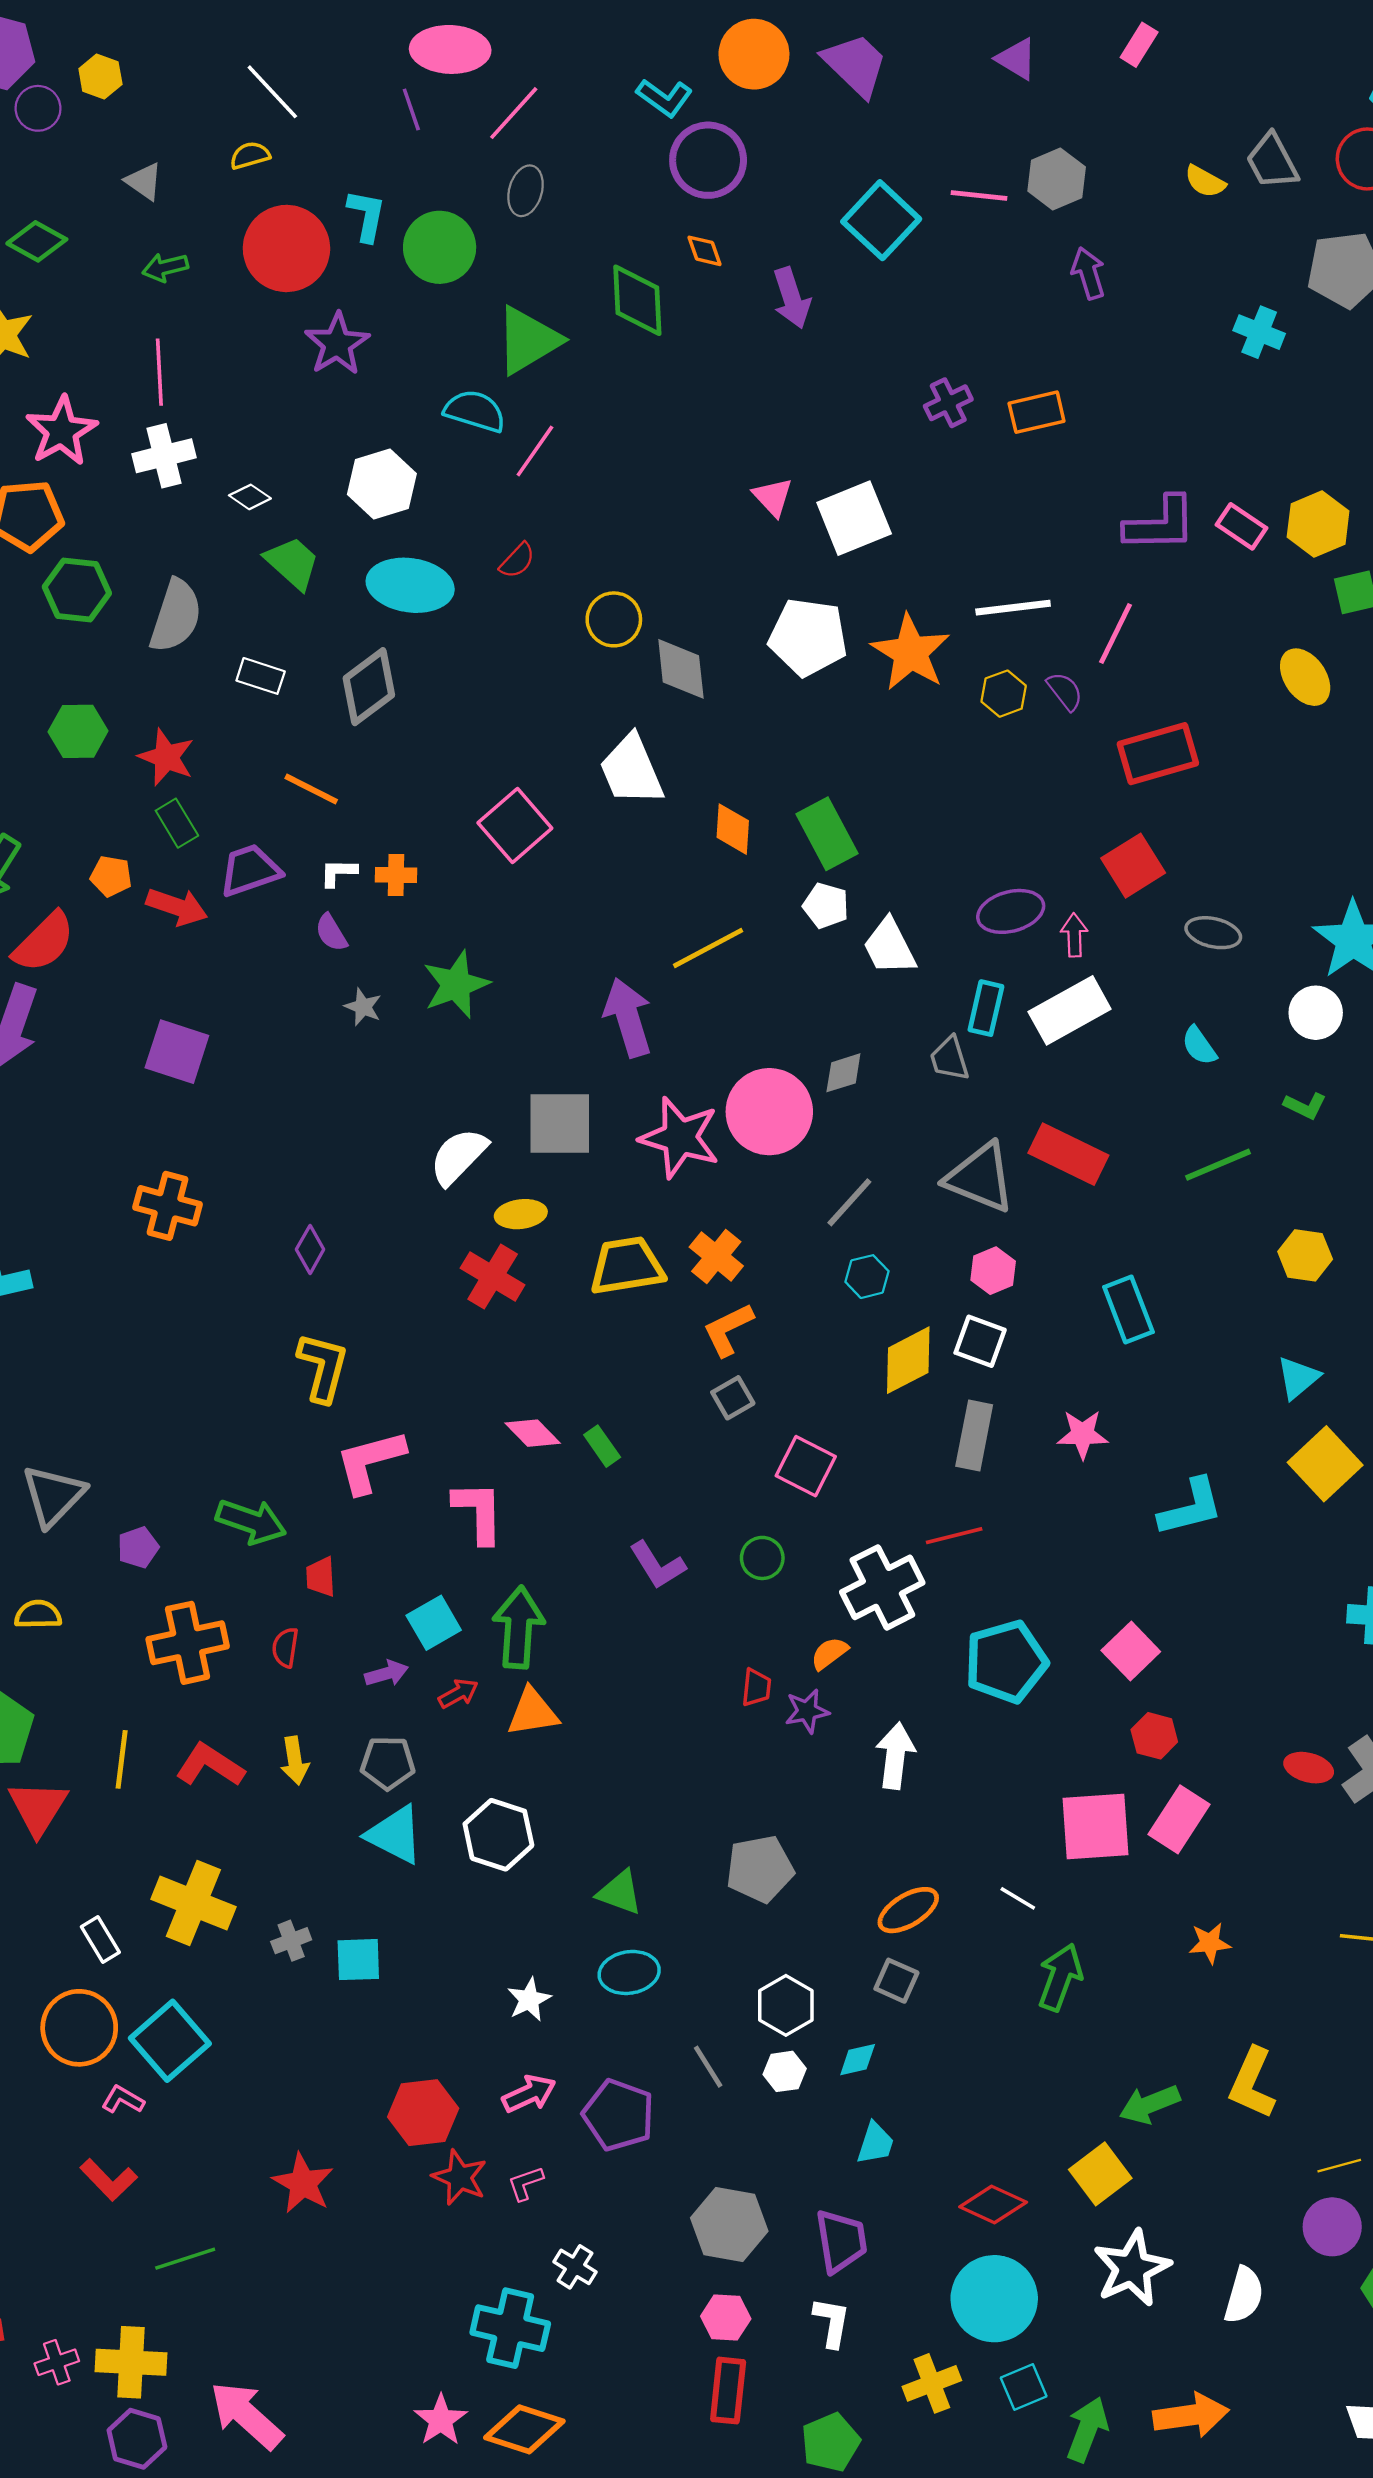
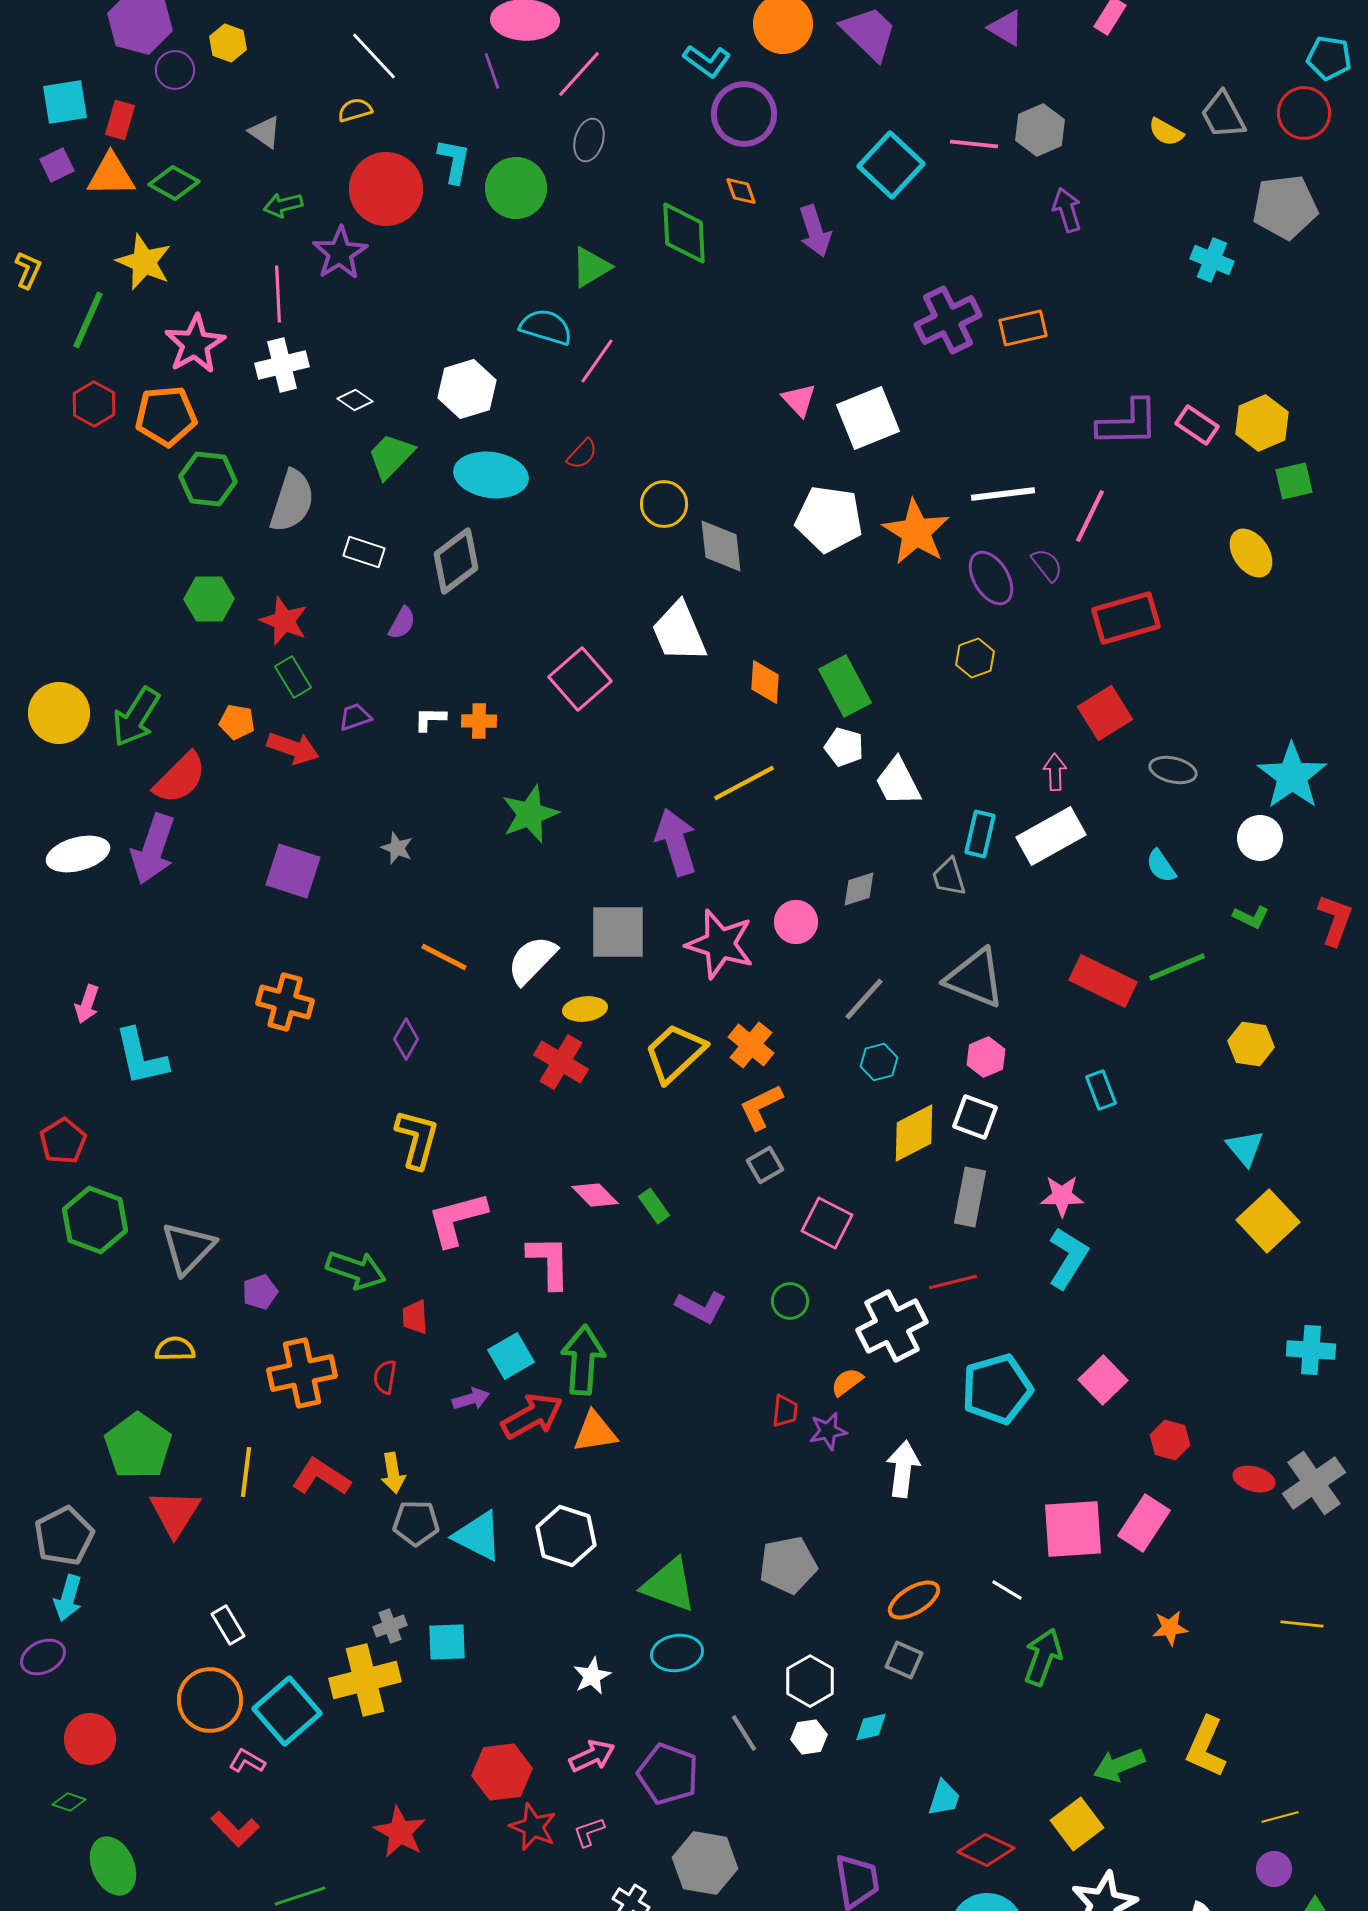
green triangle: (528, 340) -> (591, 267), size x0.7
purple star: (337, 344) -> (340, 253), moved
purple cross: (948, 403) -> (948, 320), size x1.6
green trapezoid: (292, 563) -> (391, 456), turned -88
yellow hexagon: (1004, 694) -> (975, 658), moved
orange line: (311, 789) -> (444, 957), moved
purple trapezoid: (250, 870) -> (355, 717), size x0.6
purple ellipse: (1011, 911) -> (991, 578), moved, turned 74
purple semicircle: (331, 933) -> (402, 623), moved, turned -120
gray star: (363, 1007) -> (397, 848), moved
pink circle: (769, 1112) -> (796, 922), size x0.6
red rectangle: (1068, 1154) -> (1103, 981), moved
yellow trapezoid: (627, 1266) -> (675, 1053), turned -34
cyan rectangle: (1128, 1309) -> (1101, 1090), size x0.7
cyan triangle: (1298, 1378) -> (1245, 1148), turned -30
cyan L-shape: (1191, 1507) -> (1068, 1258), moved, turned -44
purple L-shape: (657, 1565) -> (701, 1307), turned -30
red arrow: (458, 1693) -> (532, 1416), size x1.8
red hexagon: (1154, 1736) -> (1170, 1440), moved
gray pentagon: (388, 1763) -> (416, 1523), moved
green triangle: (620, 1892) -> (669, 1585), size x1.4
yellow cross: (193, 1903) -> (365, 1680), moved, turned -36
cyan trapezoid: (875, 2143) -> (944, 1798), moved
gray hexagon: (729, 2224) -> (705, 1863), moved
purple circle: (1332, 2227) -> (1274, 1869), size x0.7

